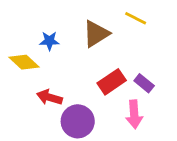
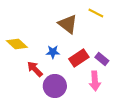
brown triangle: (96, 34) -> (68, 24), turned -50
blue star: (49, 41) -> (53, 52), moved
red arrow: (49, 97) -> (35, 69), turned 30

